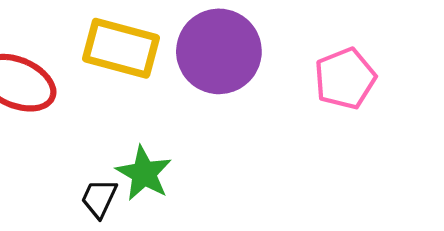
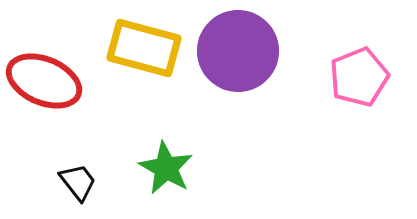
black trapezoid: (99, 198) -> (78, 182), moved, turned 117

